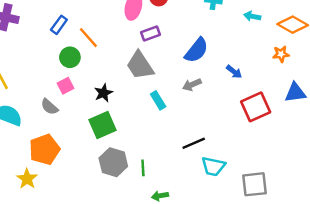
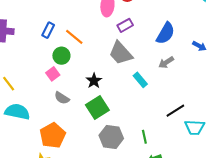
pink square: (66, 86) -> (53, 74), moved
gray semicircle: (49, 107) -> (62, 98), moved
green line: (143, 168) -> (144, 137), moved

